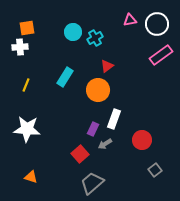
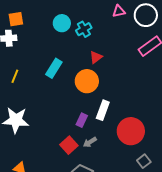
red circle: (142, 140) -> (131, 131), size x1.4
gray arrow: (105, 144) -> (90, 142), moved

